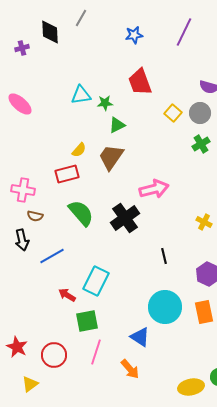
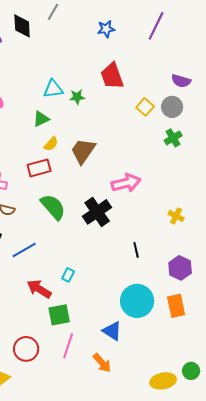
green triangle: (117, 125) -> (41, 119), moved
cyan rectangle: (96, 281) -> (68, 275), size x0.5
red arrow: (67, 295) -> (39, 289), size x1.4

